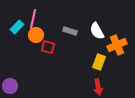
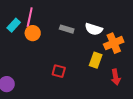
white semicircle: (97, 31) -> (94, 29), turned -42
red square: (48, 47) -> (59, 71), moved
red arrow: (98, 87) -> (116, 77), moved

